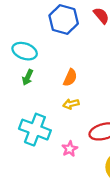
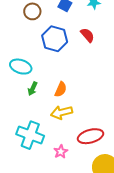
green arrow: (28, 77) -> (33, 89), moved
yellow arrow: (71, 104) -> (62, 112), size x1.5

